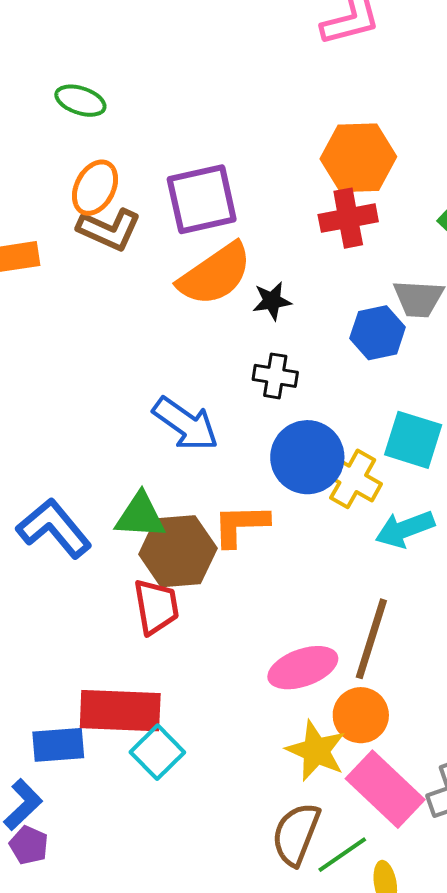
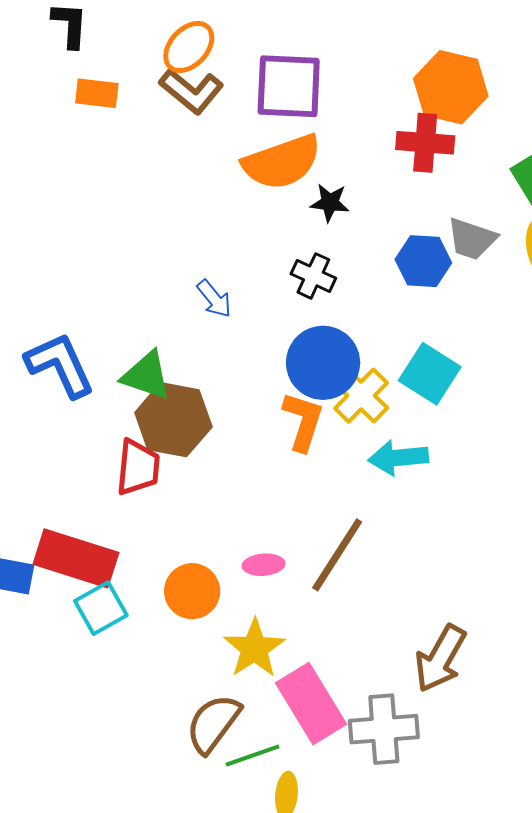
blue arrow: (186, 424) -> (214, 299), size x0.6
orange L-shape: (241, 525) -> (303, 421), moved, turned 94
pink ellipse: (303, 668) -> (264, 565), size x0.6
orange circle: (361, 715) -> (192, 591), moved

